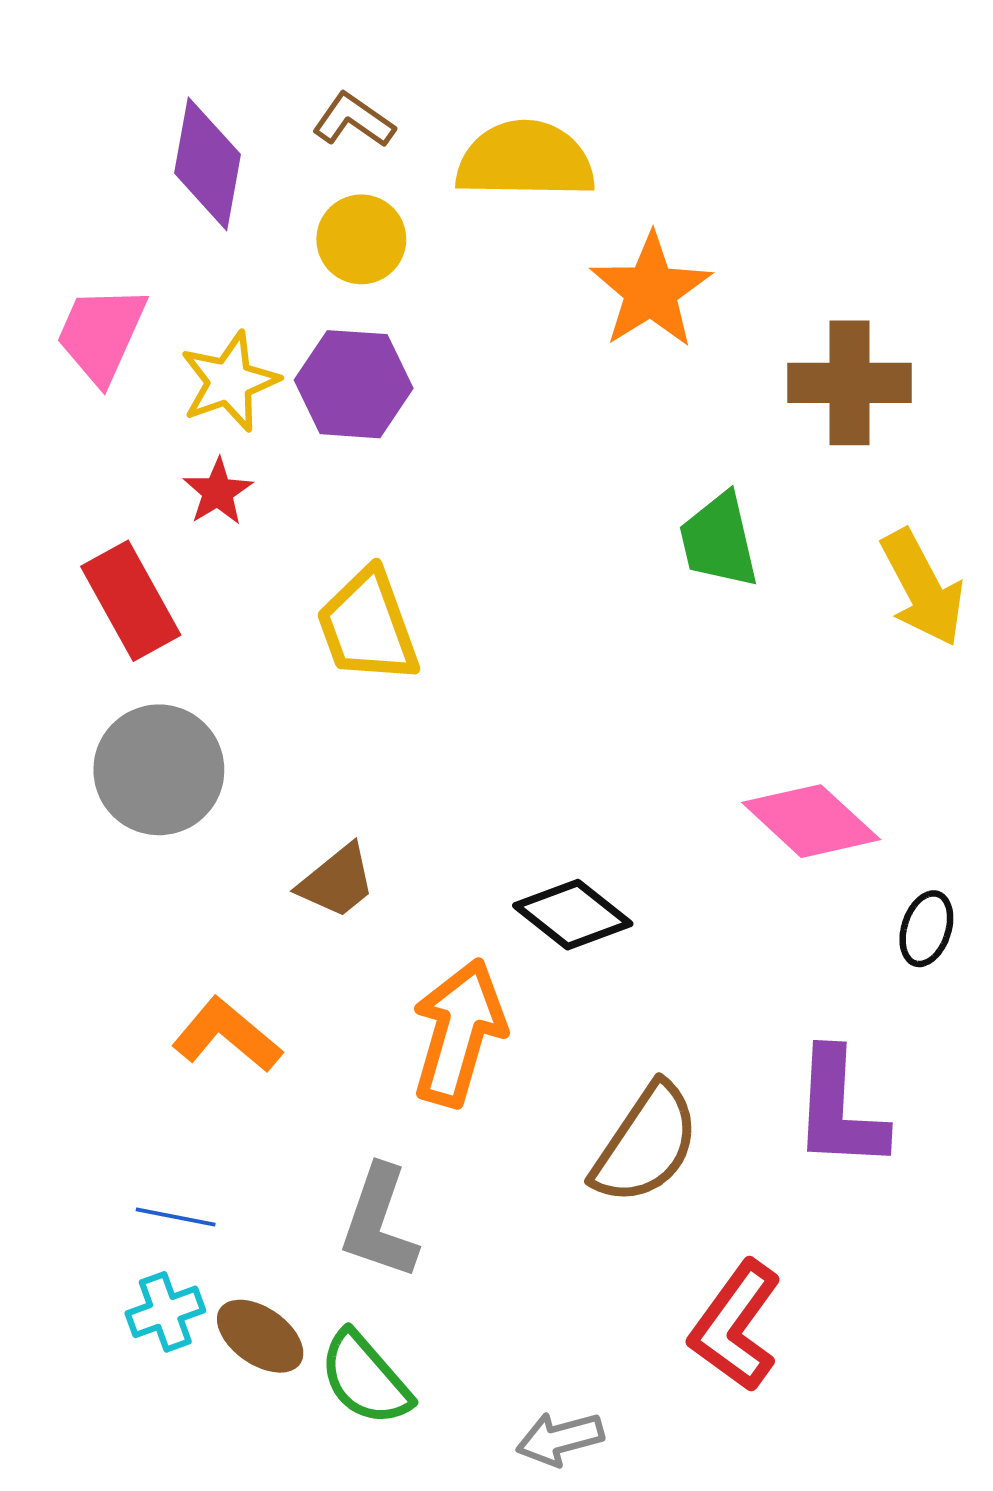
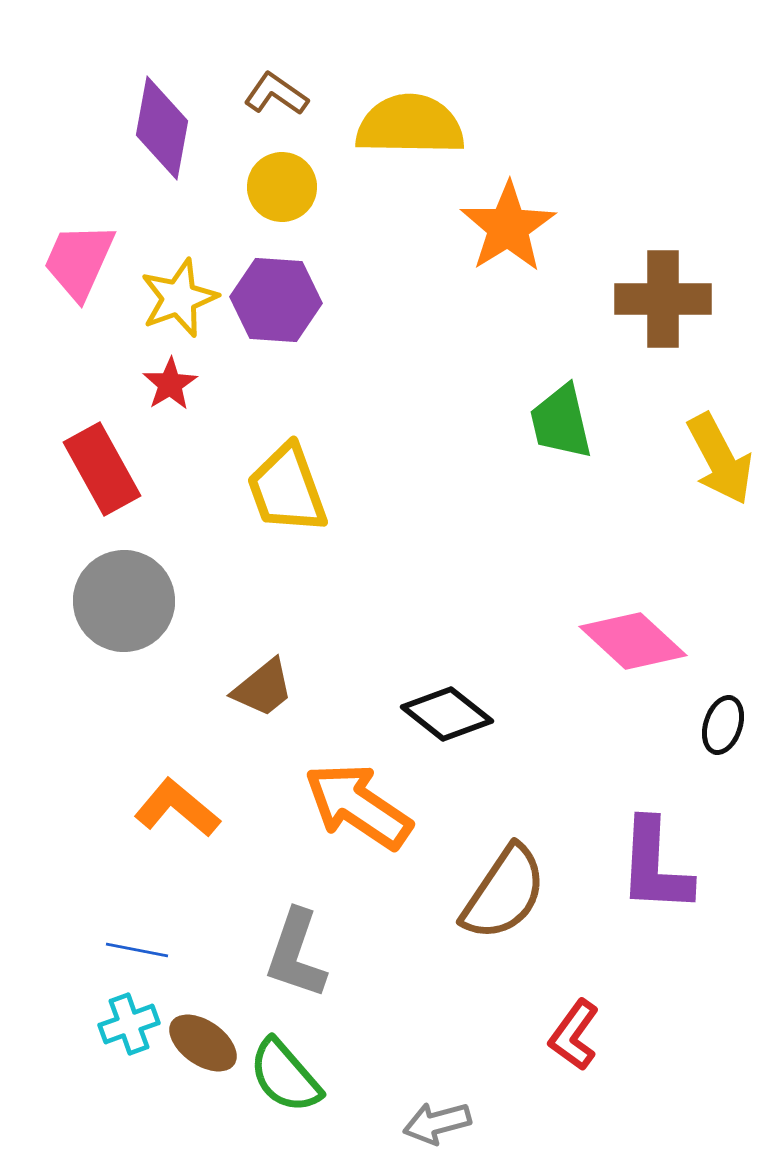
orange arrow: (459, 1033) -> (358, 806), turned -72
red L-shape: (735, 1326) -> (574, 1035), size x0.7

